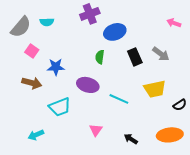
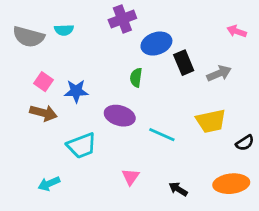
gray semicircle: (21, 27) -> (29, 37), turned 65
pink square: (32, 51) -> (44, 82), moved
gray arrow: (161, 54) -> (219, 73), turned -60
black rectangle: (135, 57) -> (184, 63), moved

